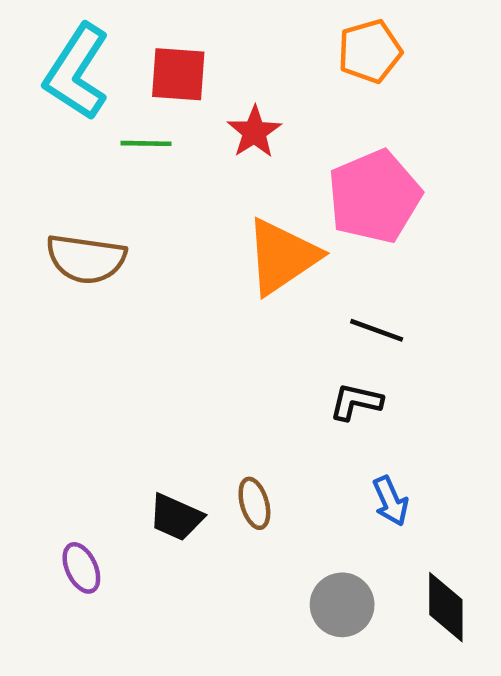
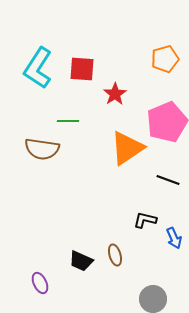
green line: (146, 143) -> (68, 121), moved
black L-shape: (356, 402) -> (145, 220), moved
blue arrow: (390, 501) -> (174, 238), moved

